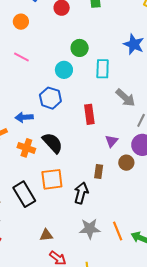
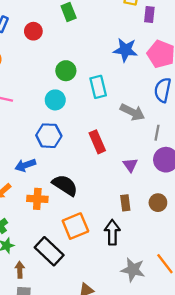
brown circle: (126, 163) -> (158, 203), moved
gray star: (90, 229) -> (133, 270), turned 30

